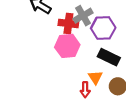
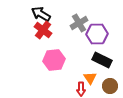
red cross: (68, 23) -> (43, 30), moved, turned 30
pink hexagon: (67, 46) -> (54, 60), moved

